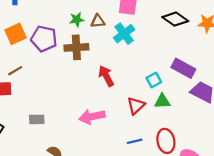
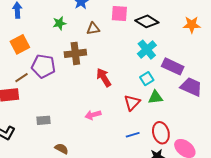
black diamond: (175, 19) -> (147, 21), moved
green star: (77, 20) -> (59, 23), moved
cyan cross: (124, 34) -> (147, 50), moved
purple pentagon: (44, 39) -> (43, 66), moved
pink arrow: (92, 117) -> (93, 115), size x0.7

